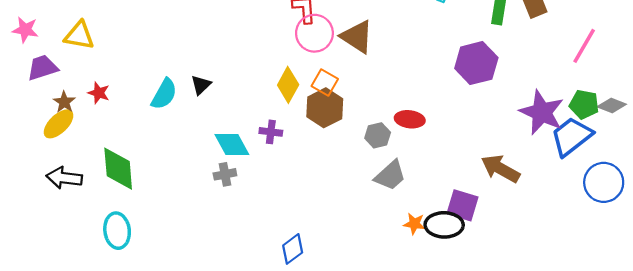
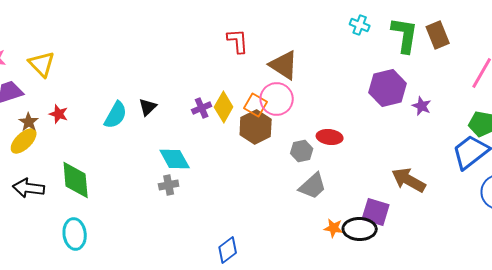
pink circle: (314, 33) -> (277, 99), moved
yellow triangle: (79, 35) -> (42, 64), turned 36
purple star: (542, 112) -> (422, 106), moved, size x0.5
purple cross: (271, 132) -> (202, 108), moved, turned -30

